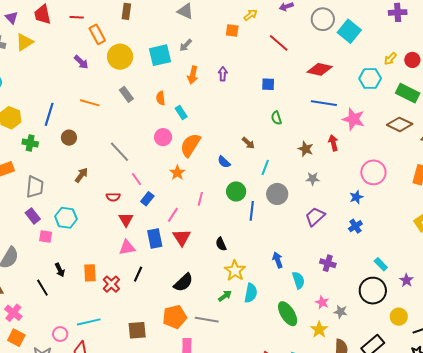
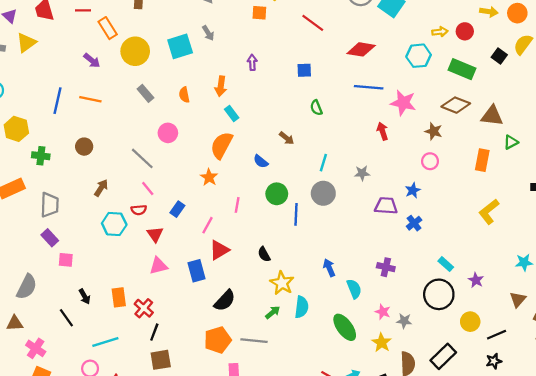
gray arrow: (186, 45) -> (208, 33), turned -72
yellow arrow: (390, 59) -> (440, 32), turned -136
orange arrow: (193, 75) -> (221, 86), moved
orange line: (90, 103) -> (90, 99), moved
cyan rectangle: (181, 112) -> (232, 113), moved
blue line: (49, 114) -> (58, 101), moved
pink circle: (163, 137) -> (168, 133), moved
brown star: (306, 149) -> (434, 131), moved
cyan line: (265, 167) -> (323, 163), moved
pink circle: (373, 172) -> (430, 161), size x0.6
pink line: (137, 179) -> (148, 188), moved
purple trapezoid: (315, 217) -> (386, 206), moved, turned 50
cyan hexagon: (66, 218) -> (114, 224), moved
blue rectangle: (155, 238) -> (196, 271), moved
red triangle: (182, 238) -> (219, 250), turned 36
black line: (138, 274) -> (154, 332), moved
cyan line: (89, 322) -> (105, 342), moved
brown square: (137, 330) -> (161, 360), moved

